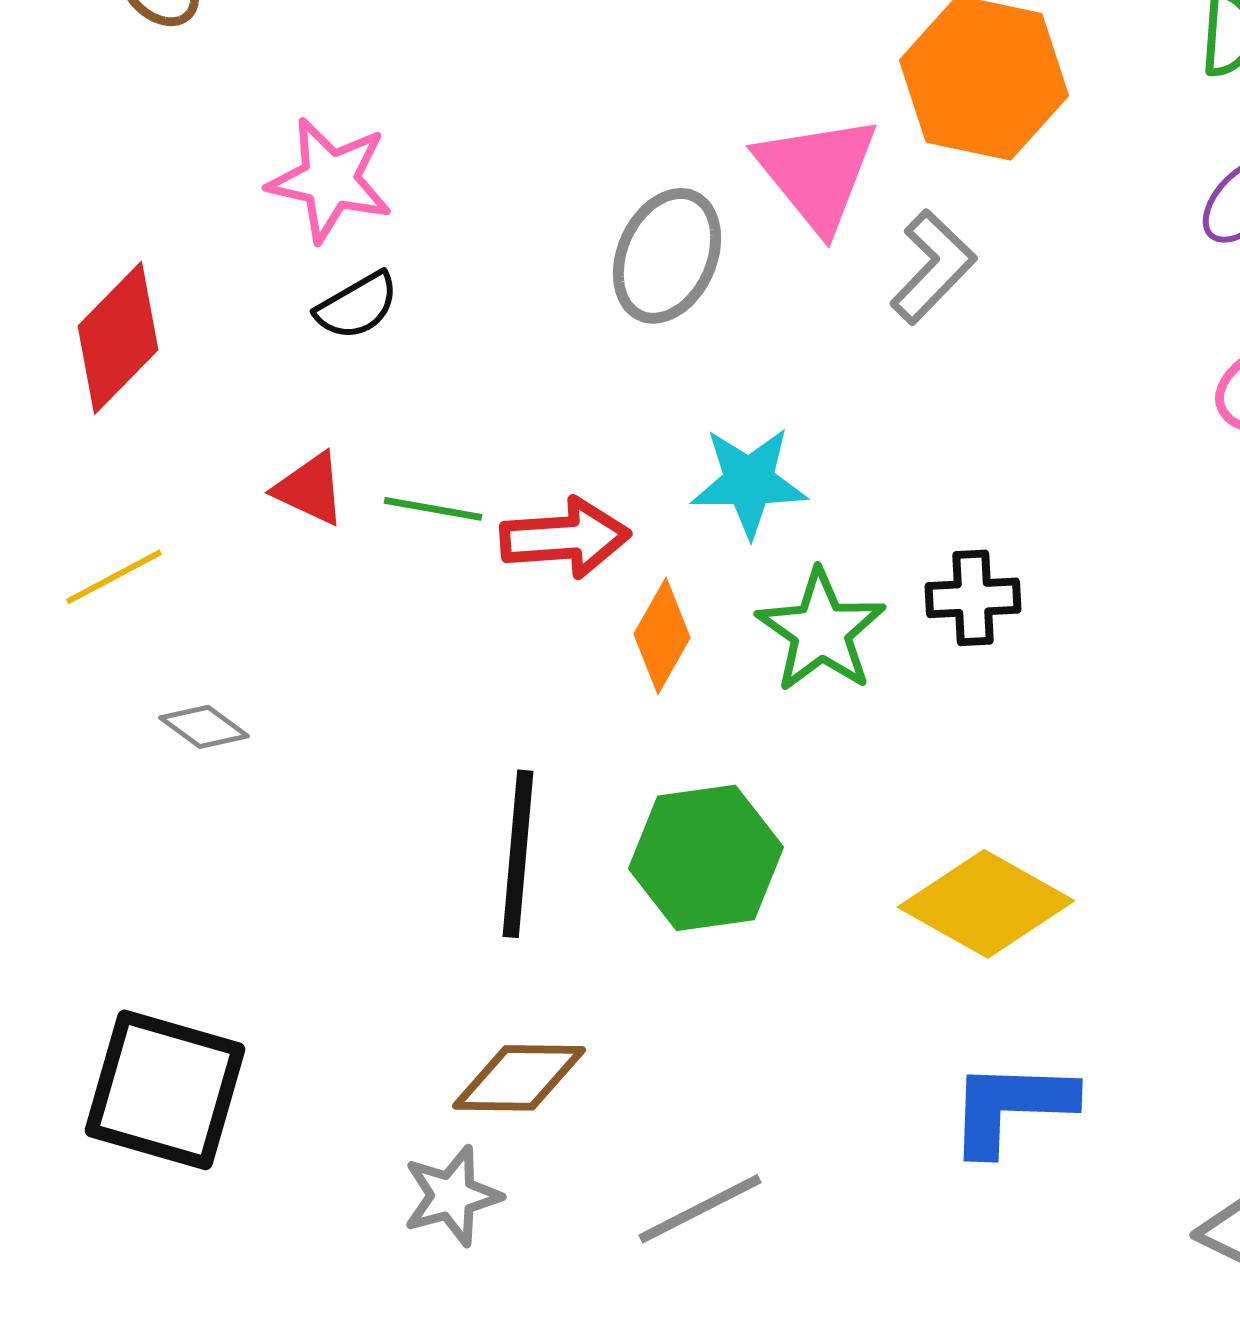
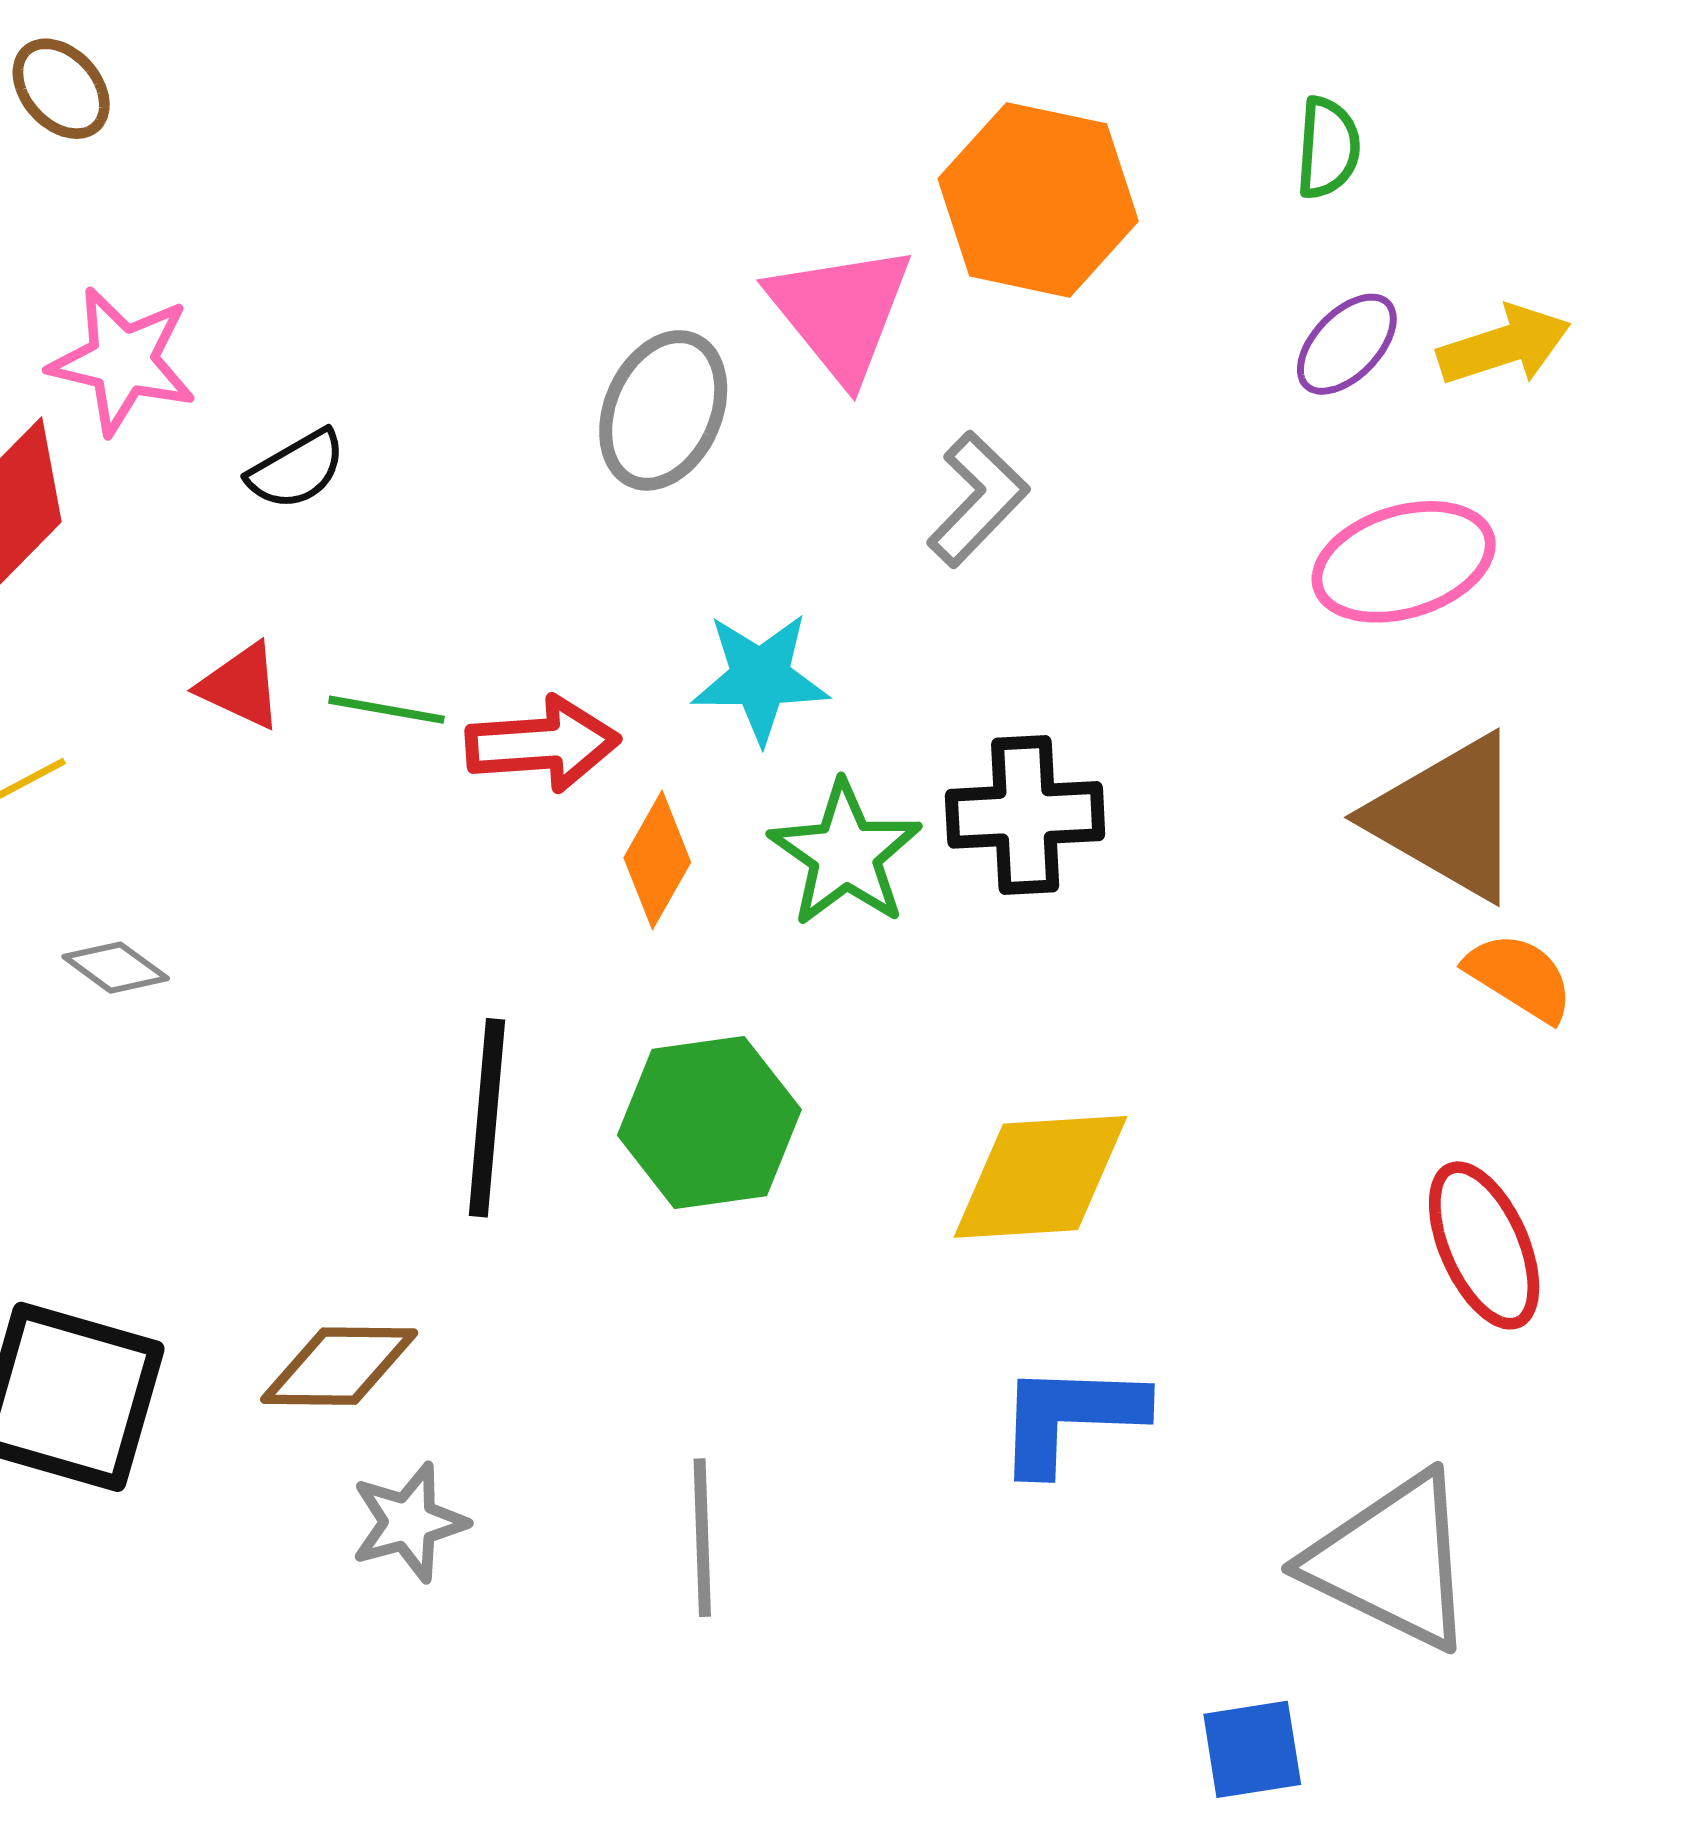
pink star: (330, 180) -> (123, 361), moved
gray L-shape: (933, 267) -> (978, 499), moved
black cross: (973, 598) -> (1025, 815), size x1.4
yellow diamond: (986, 904) -> (1040, 1177), turned -33
brown diamond: (519, 1078) -> (339, 1366), moved
gray line: (700, 1209) -> (702, 1538), turned -65

